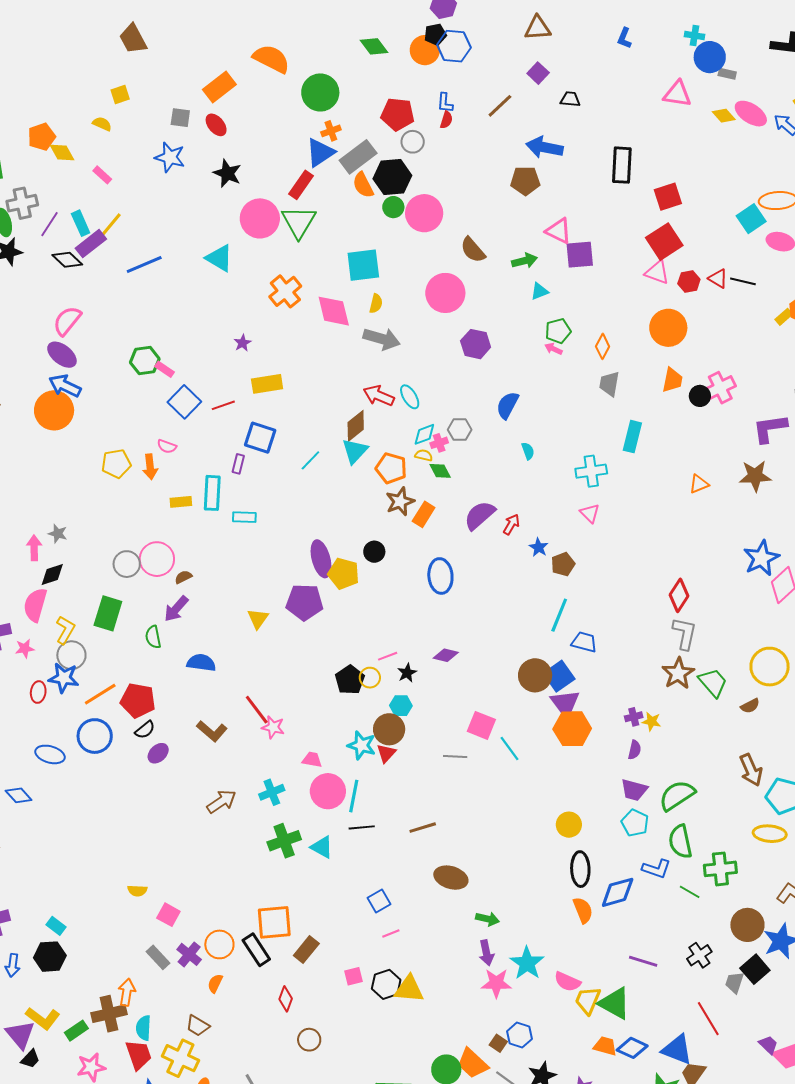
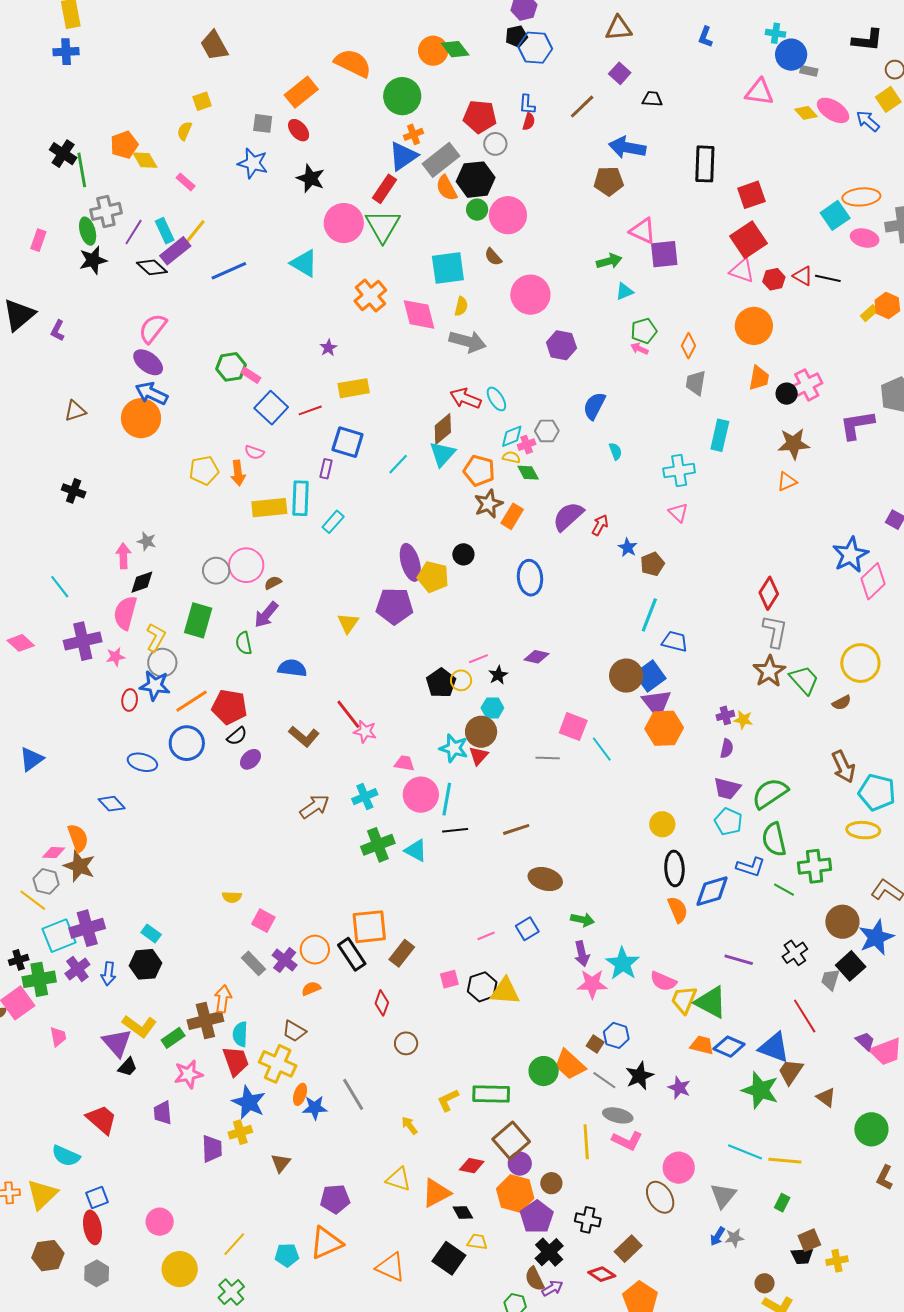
orange circle: (425, 50) -> (433, 51), moved
yellow semicircle: (102, 124) -> (185, 131), turned -90
brown semicircle: (473, 250) -> (493, 257), moved, size x0.7
brown star: (755, 476) -> (794, 444), moved
yellow rectangle: (181, 502) -> (269, 508), size x1.6
cyan rectangle: (244, 517) -> (333, 522), turned -50
blue square: (379, 901) -> (527, 929), moved
orange semicircle: (215, 983) -> (311, 989), turned 42

